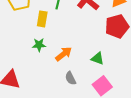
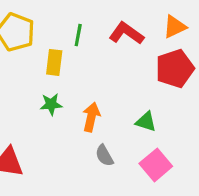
orange arrow: (64, 54) -> (91, 117), turned -36

